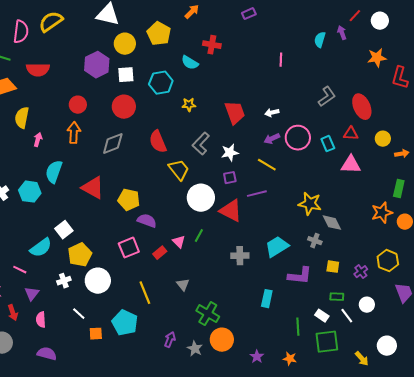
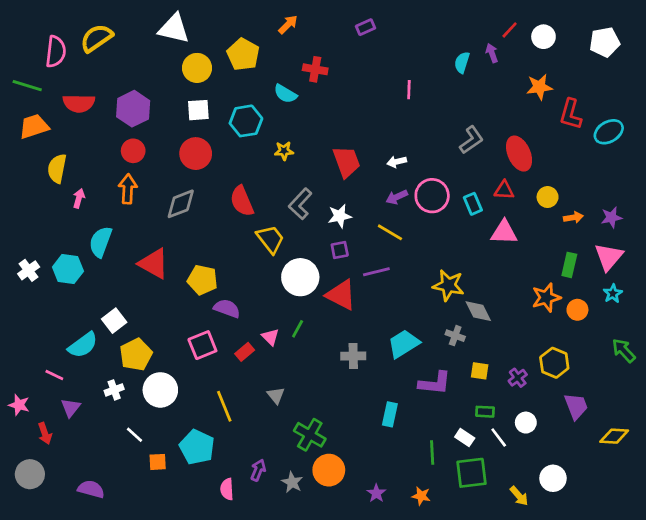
purple hexagon: (97, 65) -> (133, 109), moved
pink semicircle: (41, 320) -> (227, 489), moved

